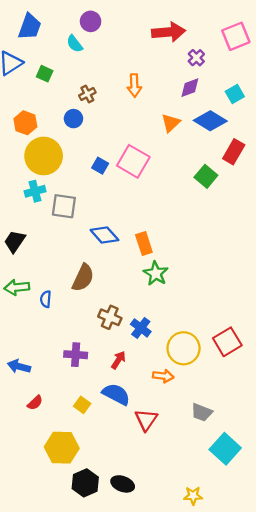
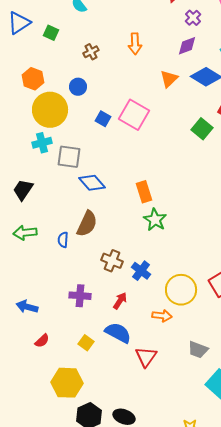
blue circle: (73, 119) -> (78, 87), moved
blue diamond: (104, 235) -> (92, 183), moved
blue semicircle: (46, 299) -> (63, 240), moved

